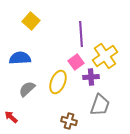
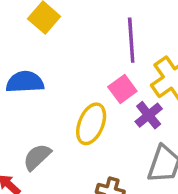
purple cross: (91, 77) -> (149, 115), turned -35
gray semicircle: (27, 89) -> (37, 157), moved

